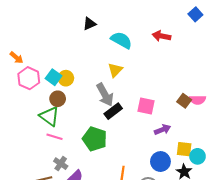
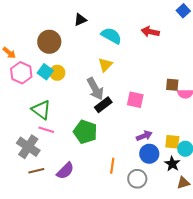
brown circle: (58, 99) -> (49, 42), moved, size x1.5
brown square: (184, 101) -> (172, 85), moved, turned -32
purple arrow: (163, 130) -> (144, 136), moved
gray cross: (61, 164) -> (28, 147), moved, size x1.6

